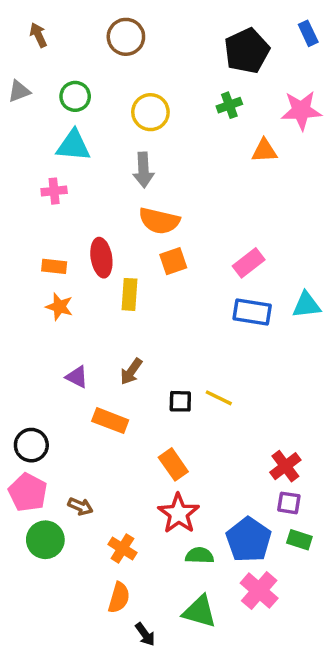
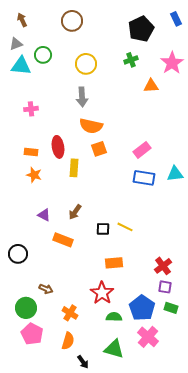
gray triangle: (19, 91) -> (16, 44), moved
pink star: (301, 110) -> (172, 63), turned -30
cyan triangle: (73, 145) -> (21, 66), moved
orange rectangle: (173, 464) -> (114, 263), moved, turned -60
pink pentagon: (28, 492) -> (32, 334), moved

